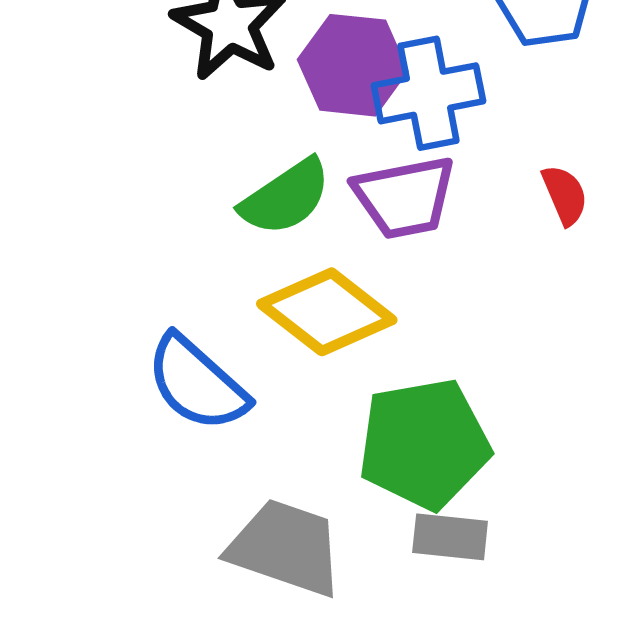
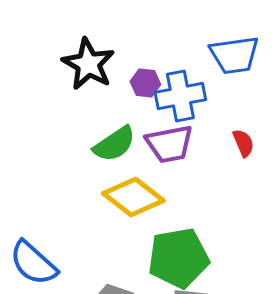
purple hexagon: (353, 65) -> (145, 83), size x0.6
blue semicircle: (197, 383) -> (33, 263), moved

